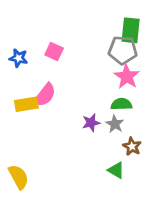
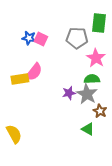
gray pentagon: (123, 50) -> (77, 38), moved
blue star: (18, 58) -> (29, 38), moved
gray star: (115, 124) -> (87, 94), size x1.5

